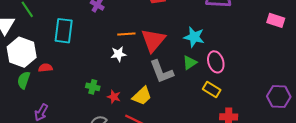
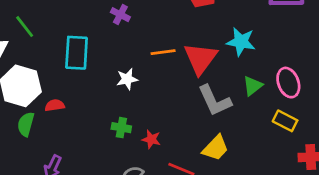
cyan star: (194, 37) -> (241, 42), moved
white star: (118, 54) -> (127, 79), moved
yellow trapezoid: (142, 96) -> (216, 148), moved

